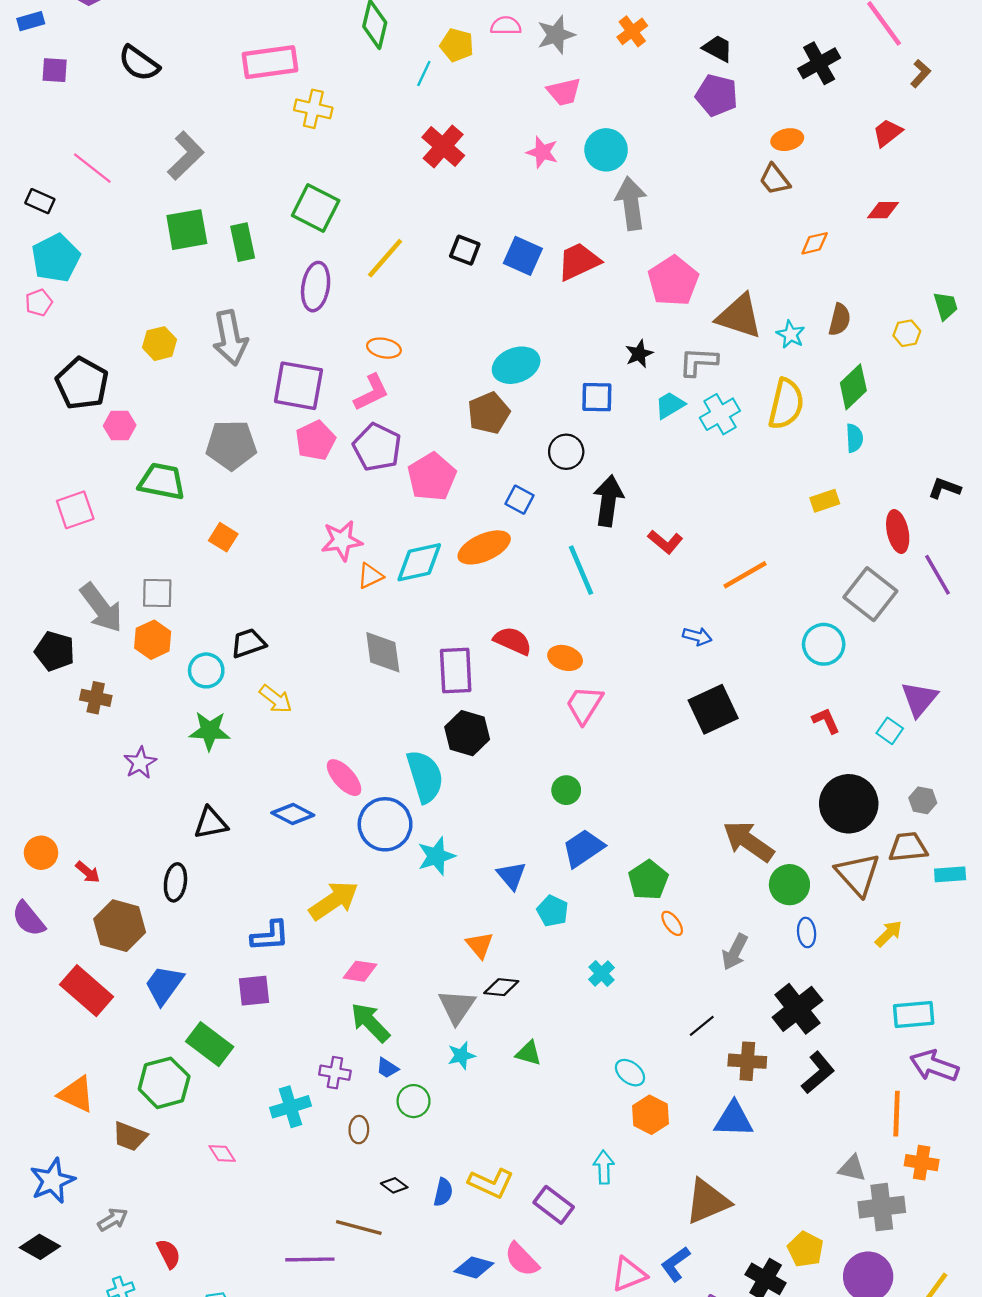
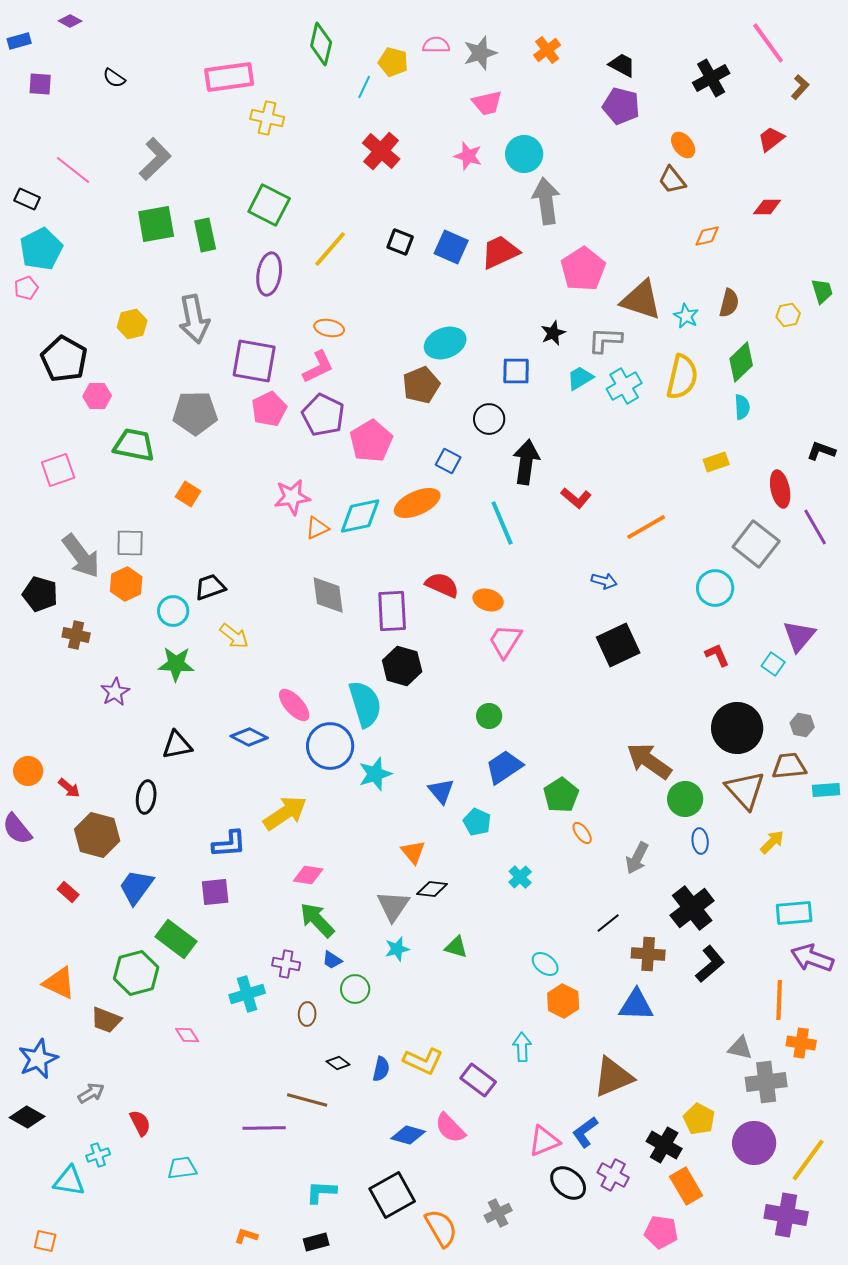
black semicircle: (139, 63) -> (114, 78), size x0.6
orange ellipse: (787, 140) -> (683, 145), turned 64
red rectangle: (87, 991) -> (68, 892), size x0.5

